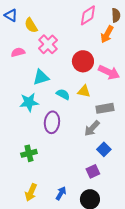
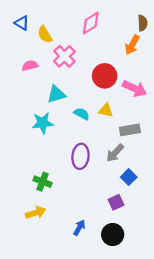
pink diamond: (88, 15) -> (91, 23), moved
purple ellipse: (52, 122) -> (80, 156), moved
green cross: (29, 153) -> (43, 182), turned 35
yellow arrow: (31, 192) -> (36, 213), moved, turned -132

